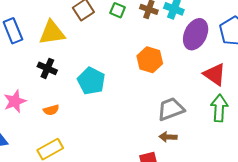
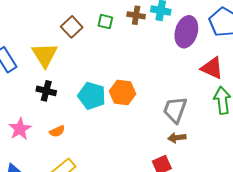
yellow triangle: (52, 33) -> (45, 55), turned -44
orange hexagon: (150, 60) -> (123, 92), moved
gray trapezoid: (171, 109) -> (175, 110), turned -40

